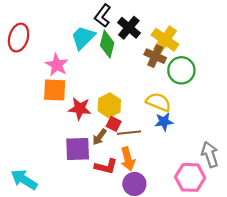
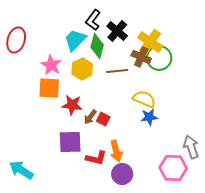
green circle: (181, 70) -> (159, 58), moved
yellow hexagon: (109, 105) -> (82, 69), moved
brown line: (129, 133) -> (117, 71), moved
brown arrow: (99, 137) -> (90, 117), moved

